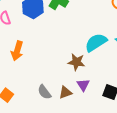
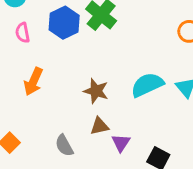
brown star: (77, 62) -> (96, 91), moved
brown triangle: (65, 92) -> (100, 126), moved

